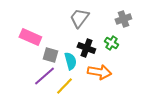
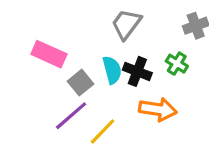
gray square: (50, 55) -> (80, 83), turned 35
cyan semicircle: (70, 61) -> (112, 70), moved

